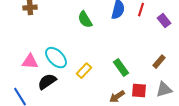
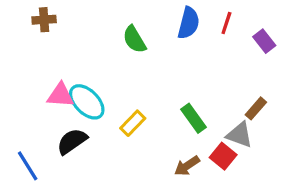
pink triangle: (30, 62) -> (60, 95), moved
gray triangle: (164, 90) -> (240, 135), moved, turned 36
red square: (139, 91) -> (223, 156), turned 35

